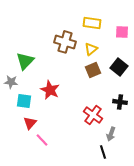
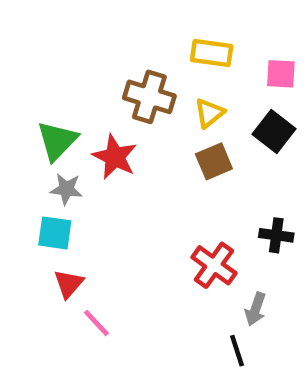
black square: (119, 67) -> (274, 131), moved
gray star: (11, 82) -> (66, 189), moved
red star: (50, 90) -> (115, 157), moved

